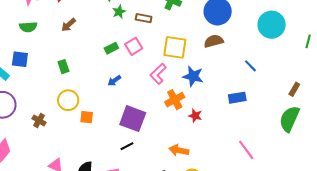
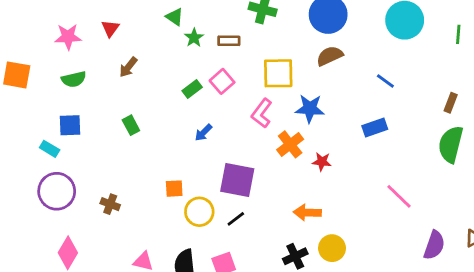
yellow circle: (68, 100) -> (199, 212), moved

